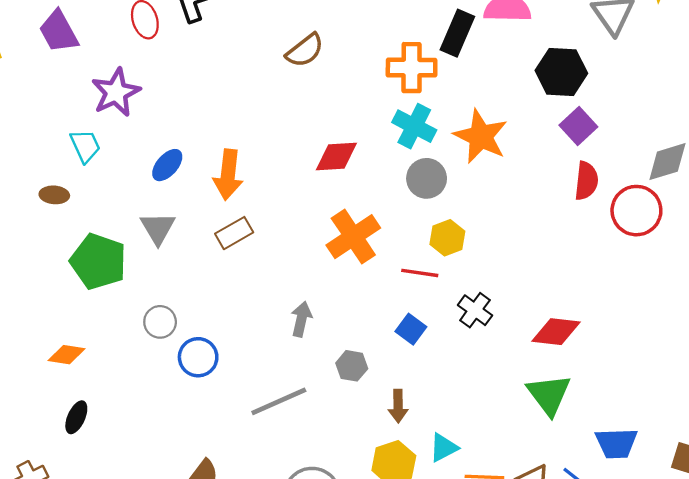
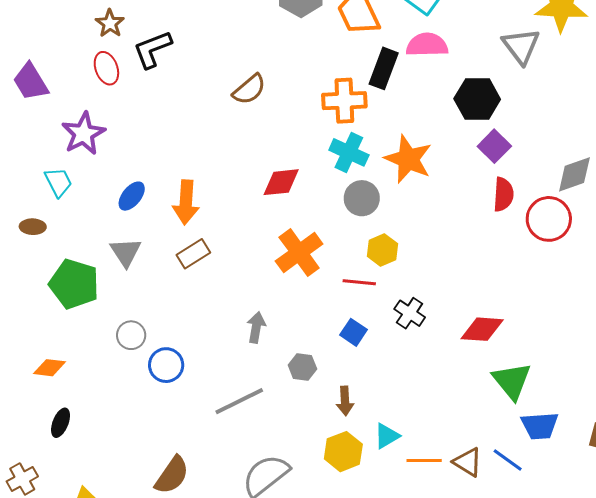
green triangle: (549, 395) -> (512, 381), moved

